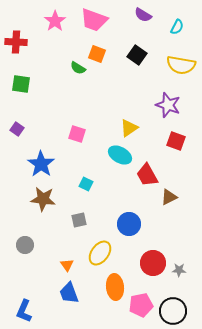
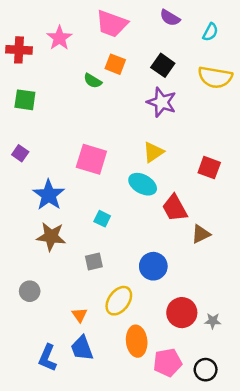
pink star: (55, 21) -> (59, 38), moved
purple star: (168, 105) -> (162, 102), moved
pink square: (77, 134) -> (91, 159), size x1.5
blue L-shape: (24, 311) -> (47, 358), moved
black circle: (173, 311) -> (206, 370), size x0.7

